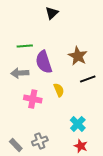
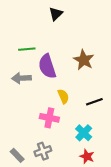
black line: (88, 79) -> (94, 102), moved
pink cross: (33, 99) -> (49, 118), moved

